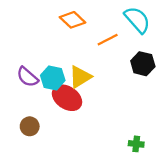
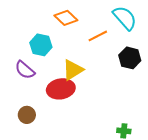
cyan hexagon: (53, 78) -> (41, 45), moved
red ellipse: (67, 98) -> (61, 89), turned -44

